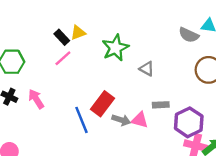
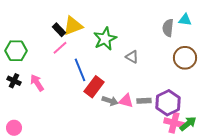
yellow triangle: (78, 33) -> (73, 26), size x1.5
gray semicircle: (189, 35) -> (168, 28), turned 72
gray rectangle: (161, 105) -> (144, 101), moved
blue line: (82, 120) -> (80, 70), moved

